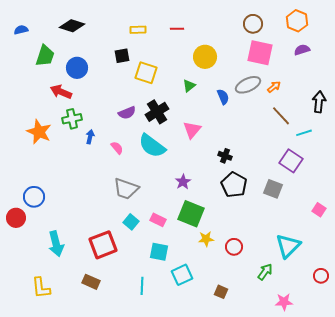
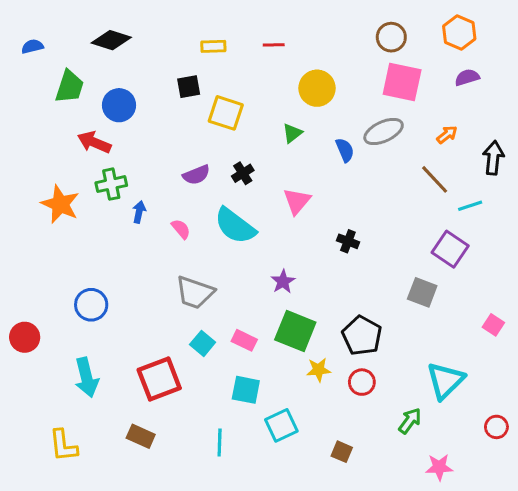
orange arrow: (274, 87) -> (447, 135), moved
black cross: (157, 112) -> (243, 173), size x0.6
black pentagon: (234, 185) -> (362, 336), moved
blue circle: (34, 197) -> (91, 305), moved

